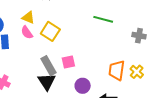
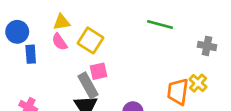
yellow triangle: (28, 18) -> (62, 22), turned -32
pink square: (68, 62) -> (99, 71), moved
yellow cross: (137, 72) -> (198, 83), moved

